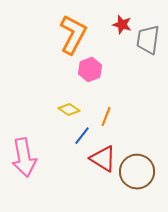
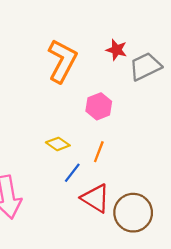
gray trapezoid: (148, 40) -> (145, 66), turned 56
pink hexagon: (90, 70) -> (99, 106), moved

